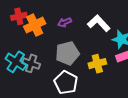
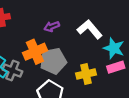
orange cross: (35, 25) -> (35, 52), moved

